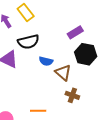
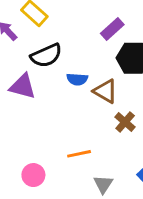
brown cross: (72, 95) -> (125, 122), turned 32

